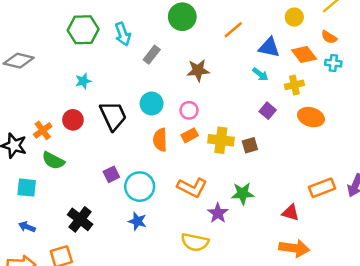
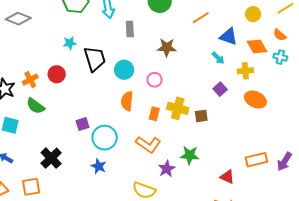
gray rectangle: (152, 55) -> (130, 29), turned -49
black trapezoid: (113, 116) -> (95, 59), moved
orange rectangle: (190, 135) -> (154, 114), moved, turned -56

